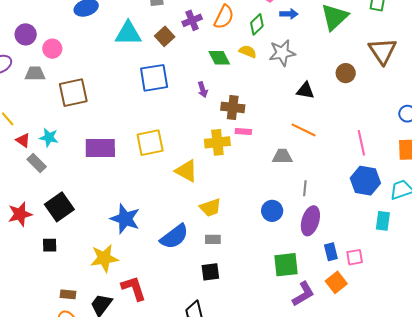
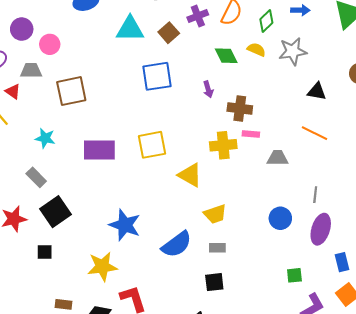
red triangle: (23, 140) -> (13, 91), moved
gray trapezoid: (282, 156) -> (278, 158), moved
gray rectangle: (37, 163) -> (36, 177), moved
green square: (286, 265) -> (294, 275), size x0.6

